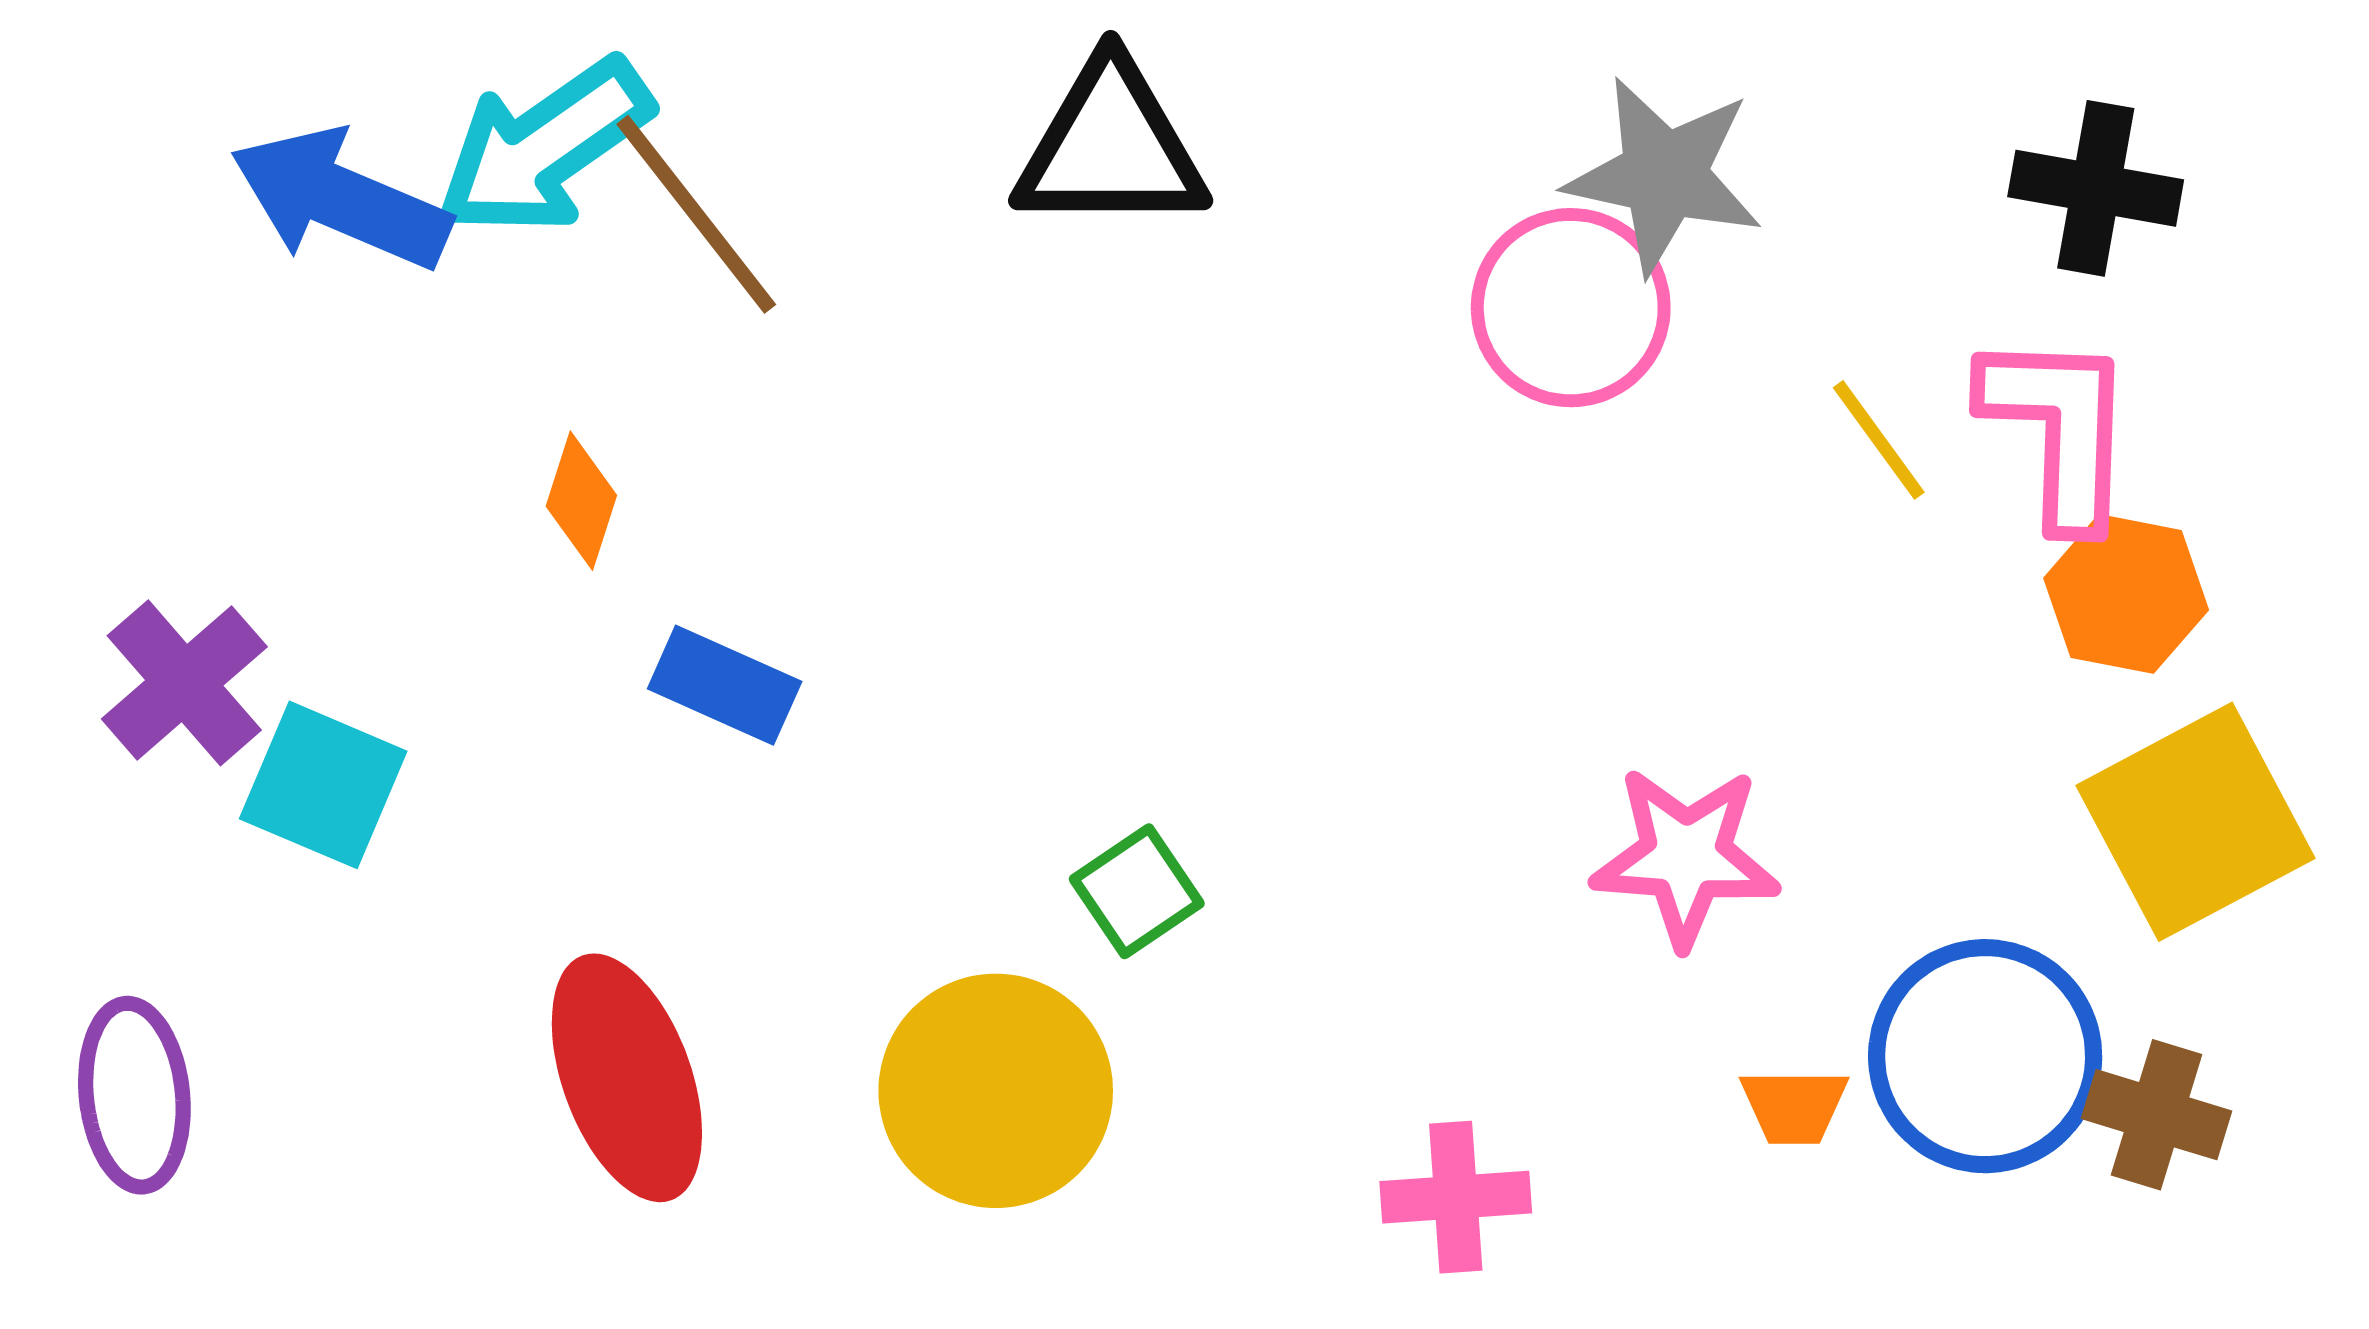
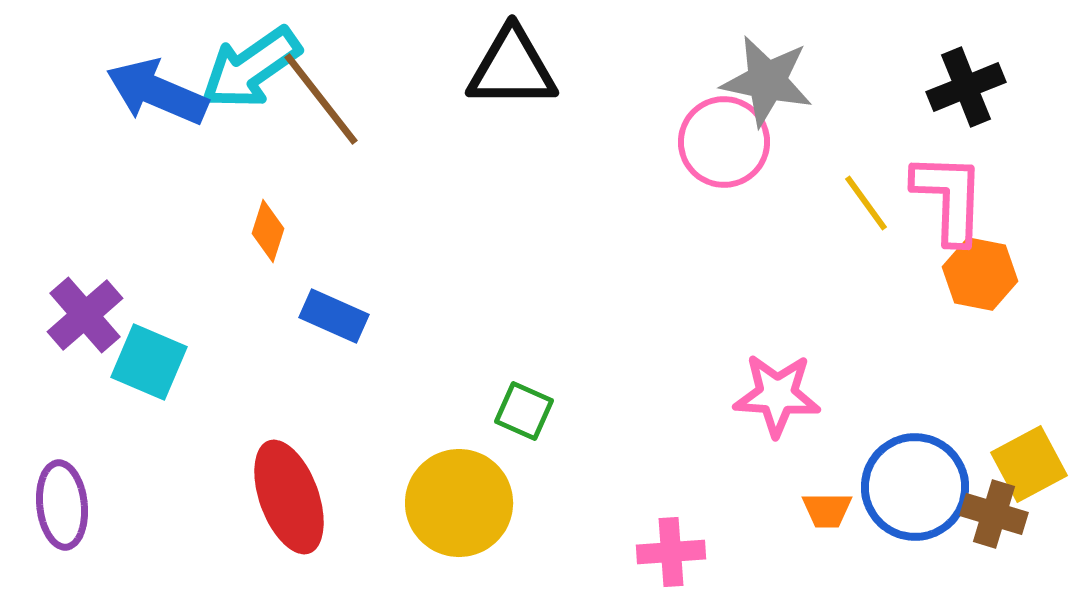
black cross: (2096, 188) -> (966, 87), turned -32
yellow square: (2196, 822) -> (1029, 464), moved, size x0.7
green square: (1137, 891) -> (524, 411), turned -32

